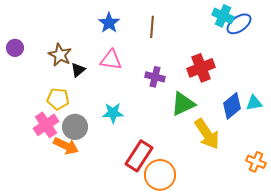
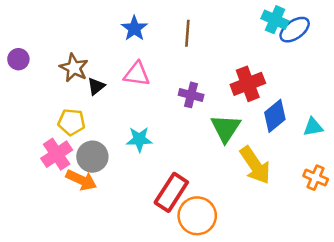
green triangle: (183, 104) -> (226, 128), turned -32
blue diamond: (232, 106) -> (275, 116), moved
orange cross: (256, 162) -> (316, 178), moved

